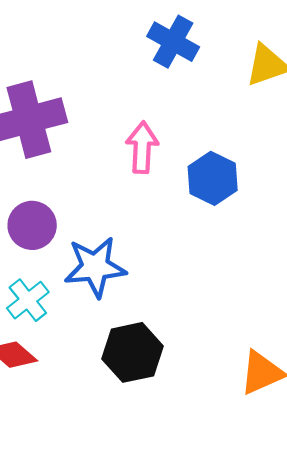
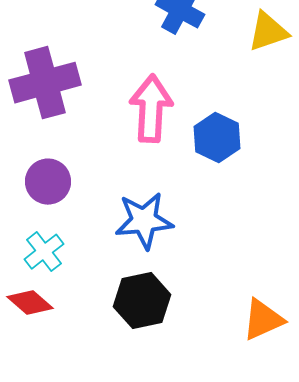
pink arrow: (142, 147) -> (151, 109), size x1.4
blue star: (95, 267) -> (144, 221), moved

